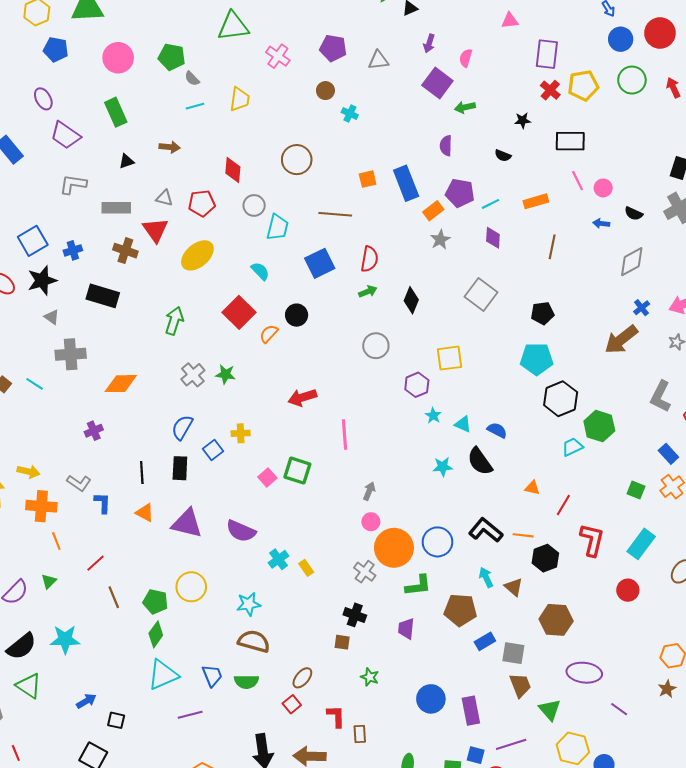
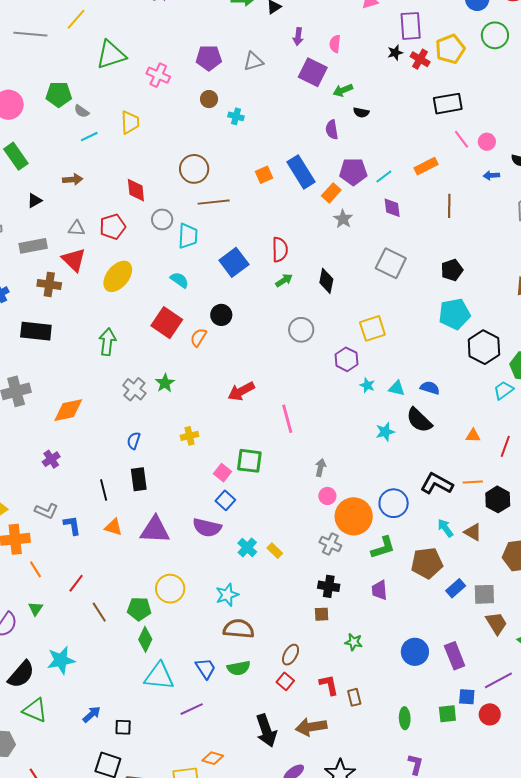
black star: (523, 120) -> (395, 53), moved
black semicircle: (503, 156) -> (361, 112), moved
brown line: (335, 214) -> (214, 202), moved
green star: (225, 374) -> (165, 383), turned -30
blue semicircle: (182, 427) -> (134, 441), size x0.7
blue square: (213, 450) -> (225, 500), moved
cyan triangle: (163, 675) -> (159, 676), turned 40

